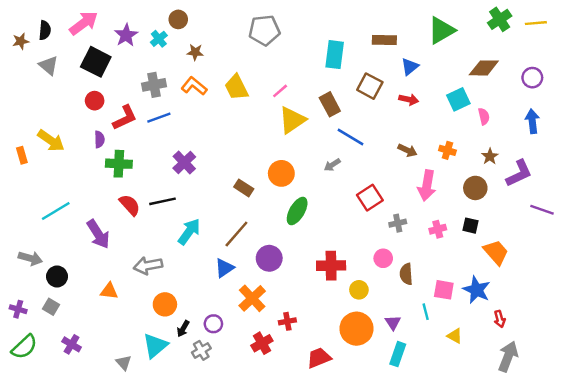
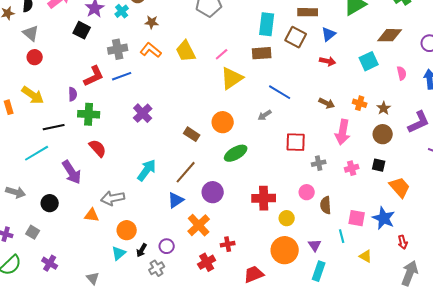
black square: (96, 62) -> (82, 30), moved, size x0.7
brown square: (370, 86) -> (296, 37), moved
red circle: (95, 101) -> (35, 57), moved
brown rectangle: (330, 104) -> (262, 53), moved, turned -66
pink semicircle: (484, 116) -> (402, 73), moved
brown star: (490, 156) -> (384, 108), moved
red square: (370, 198) -> (296, 142), turned 35
black line: (162, 201) -> (54, 127), moved
green ellipse: (297, 211) -> (236, 153), turned 30
black circle: (57, 276) -> (50, 203), moved
orange triangle: (109, 291) -> (92, 215), moved
cyan triangle: (155, 346) -> (119, 253), moved, size x0.7

